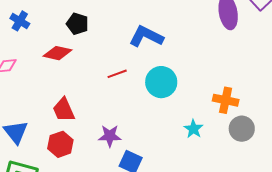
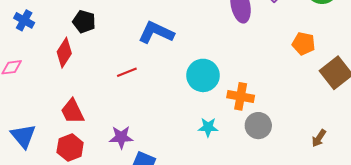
red diamond: (58, 53) -> (64, 53), turned -68
cyan circle: (161, 82) -> (203, 75), moved
cyan star: (193, 129) -> (208, 127), turned -30

